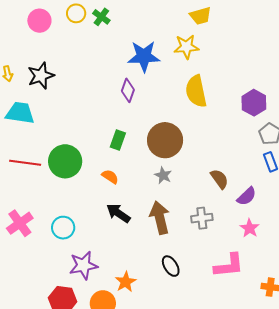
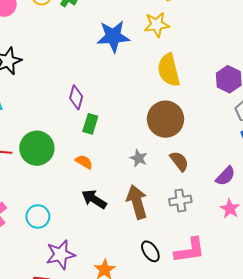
purple diamond: (128, 90) -> (76, 97), moved
brown circle: (165, 140) -> (166, 119), moved
brown semicircle: (219, 179) -> (179, 161), moved
pink L-shape: (229, 266) -> (190, 250), moved

